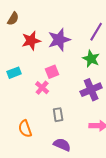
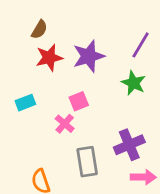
brown semicircle: (13, 19) -> (39, 30), moved
purple cross: (91, 90) -> (129, 145), moved
gray rectangle: (58, 115) -> (87, 162), size x1.5

